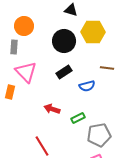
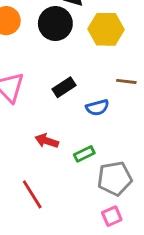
black circle: (64, 41) -> (55, 24), moved

